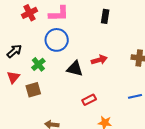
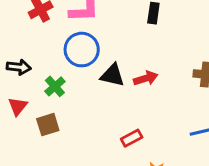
black arrow: (14, 51) -> (19, 67), turned 49
black triangle: (75, 69) -> (112, 75), moved

